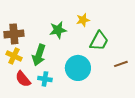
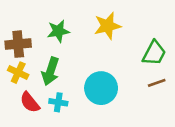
yellow star: (83, 20) -> (107, 26), size x1.5
green star: (58, 30) -> (58, 31), moved
green trapezoid: (99, 41) -> (154, 53), moved

